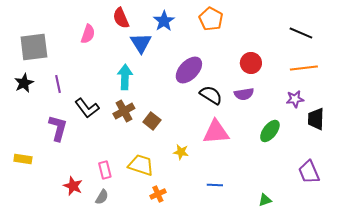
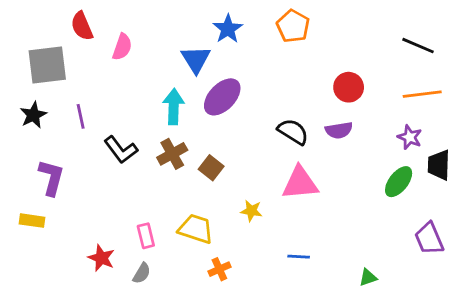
red semicircle: (121, 18) -> (82, 26), moved
purple ellipse: (189, 70) -> (222, 97), moved
purple star: (295, 99) -> (410, 137), turned 30
purple L-shape: (58, 128) -> (51, 177), moved
green ellipse: (270, 131) -> (399, 182), moved

